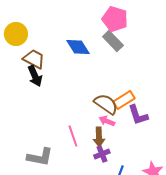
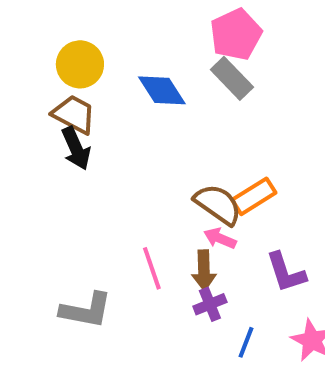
pink pentagon: (115, 19) -> (236, 34), turned 30
yellow circle: (16, 34) -> (80, 64), moved
purple L-shape: (138, 115) -> (286, 272), moved

